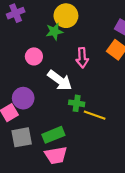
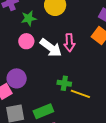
green star: (54, 31) -> (29, 18), moved
white arrow: (60, 80) -> (51, 48), moved

